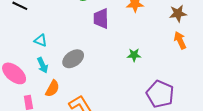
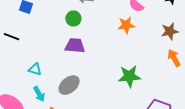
purple trapezoid: (101, 18) -> (75, 46), moved, turned 100
green star: (134, 55) -> (129, 76), size x1.6

